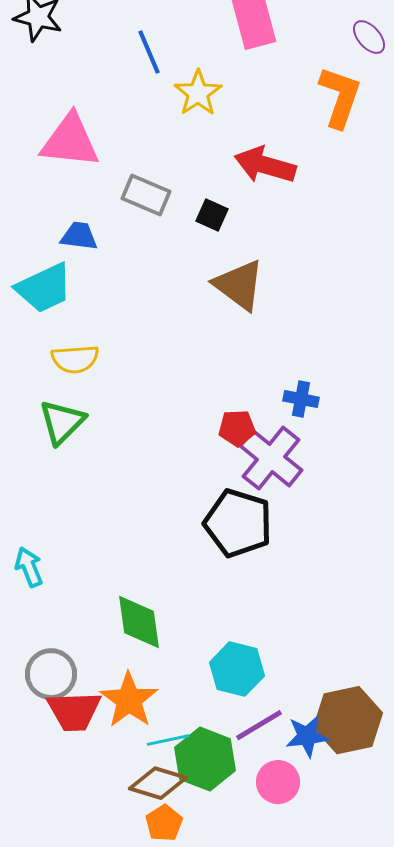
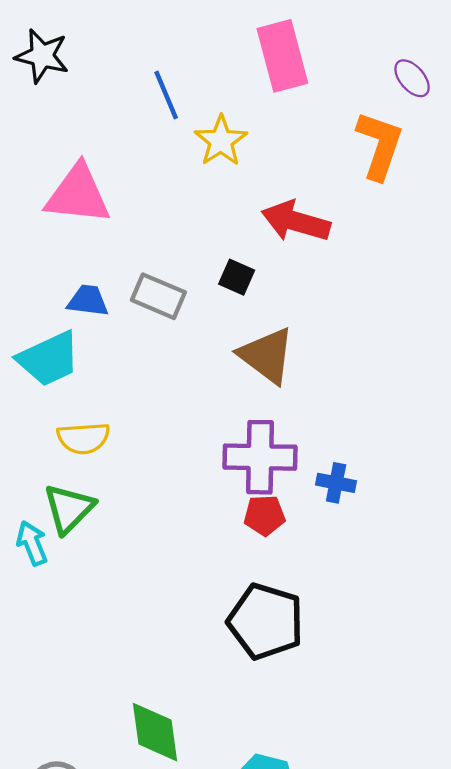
gray rectangle: (146, 195) -> (158, 296), moved
purple cross: (271, 458) -> (260, 457), moved, turned -38
cyan arrow: (29, 567) -> (32, 543), moved

